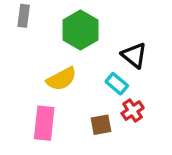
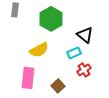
cyan rectangle: (117, 84) -> (74, 53), turned -64
brown square: (101, 125) -> (58, 86), moved, turned -32

